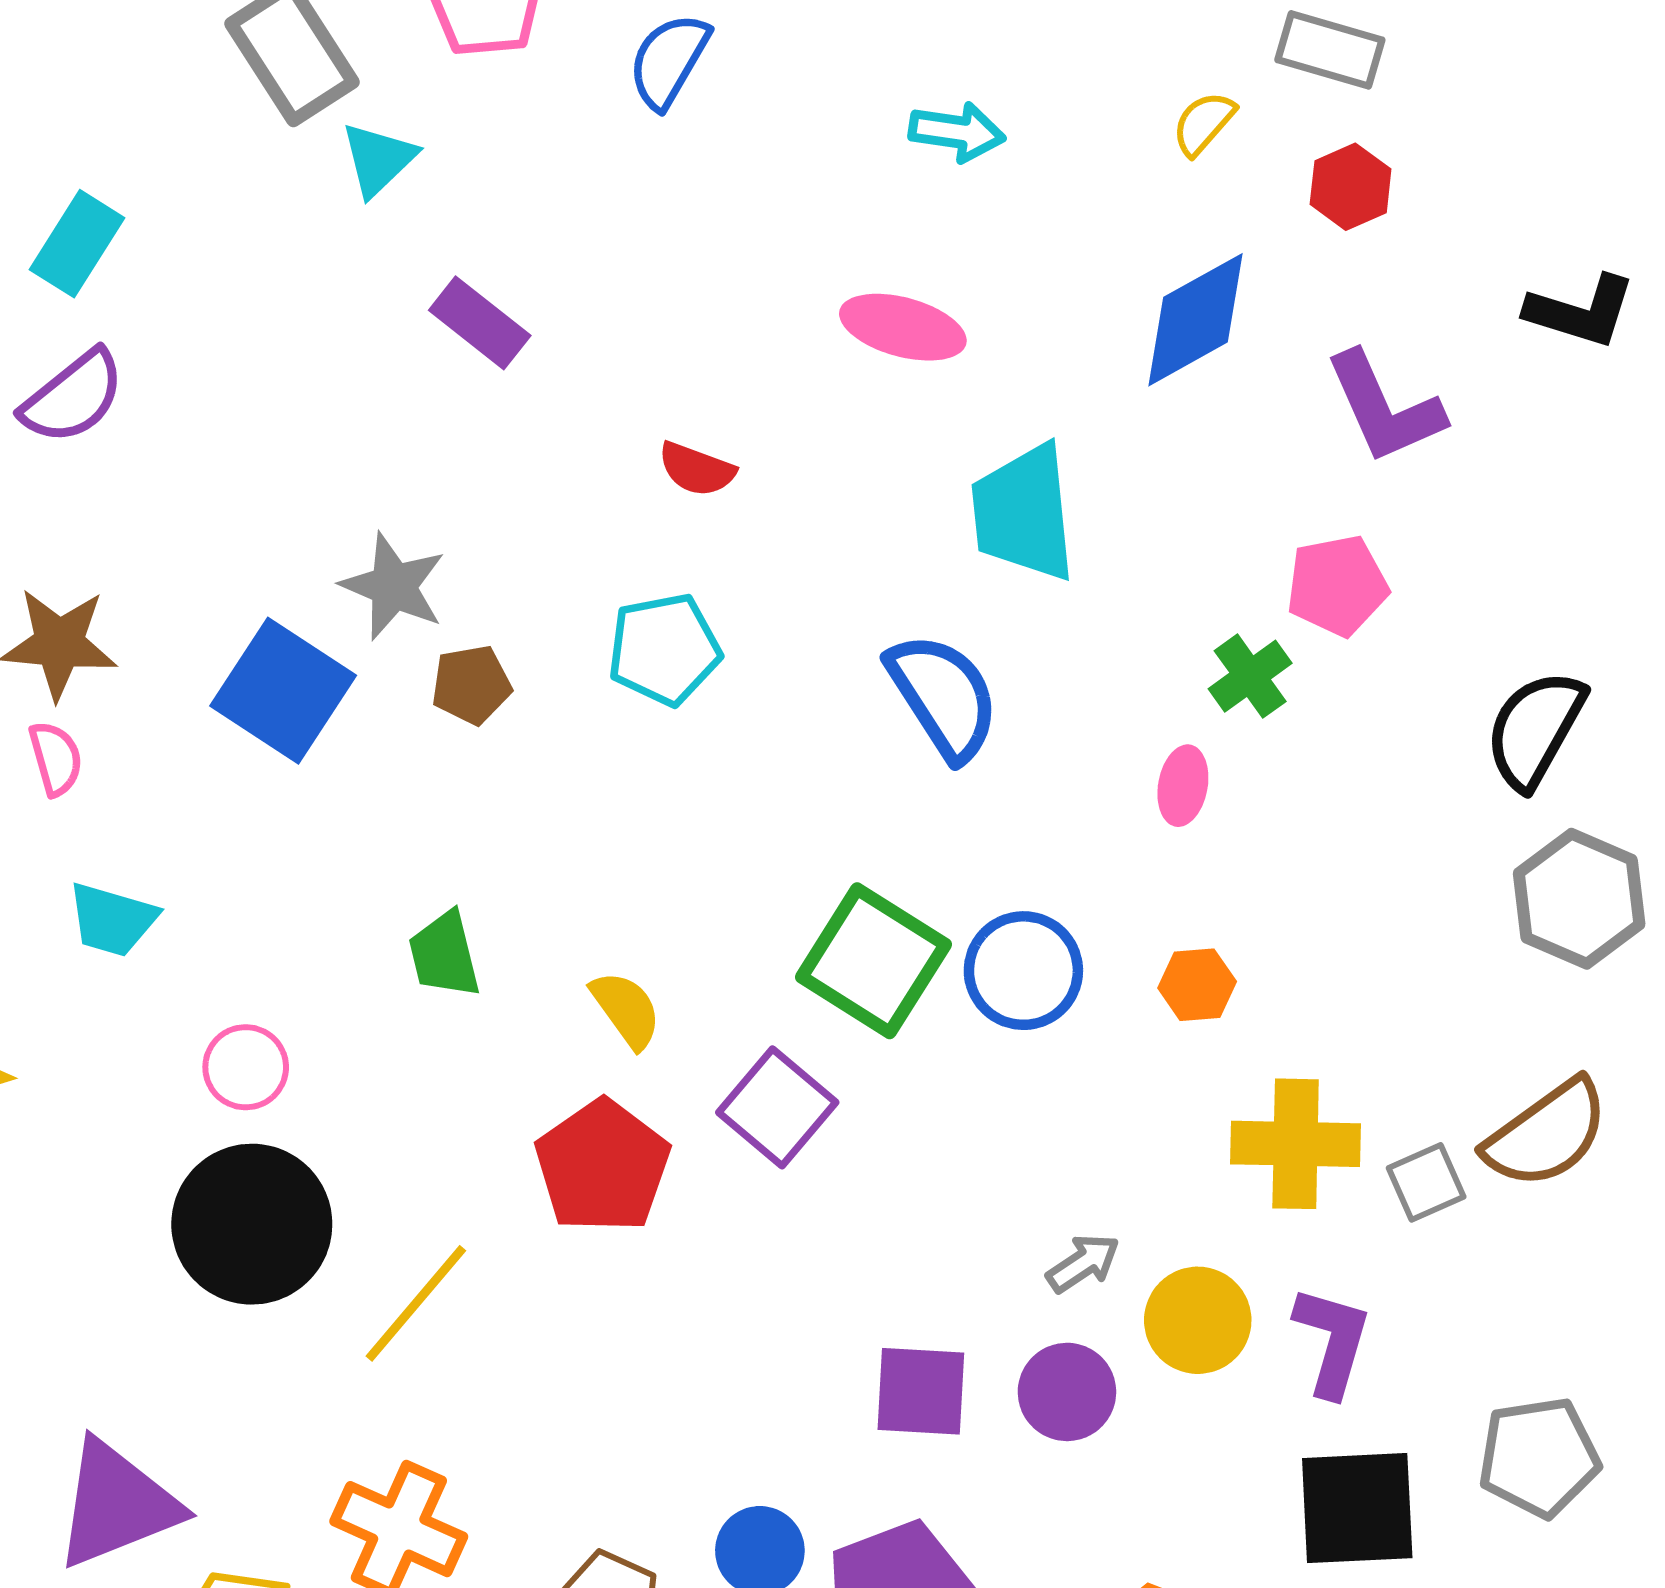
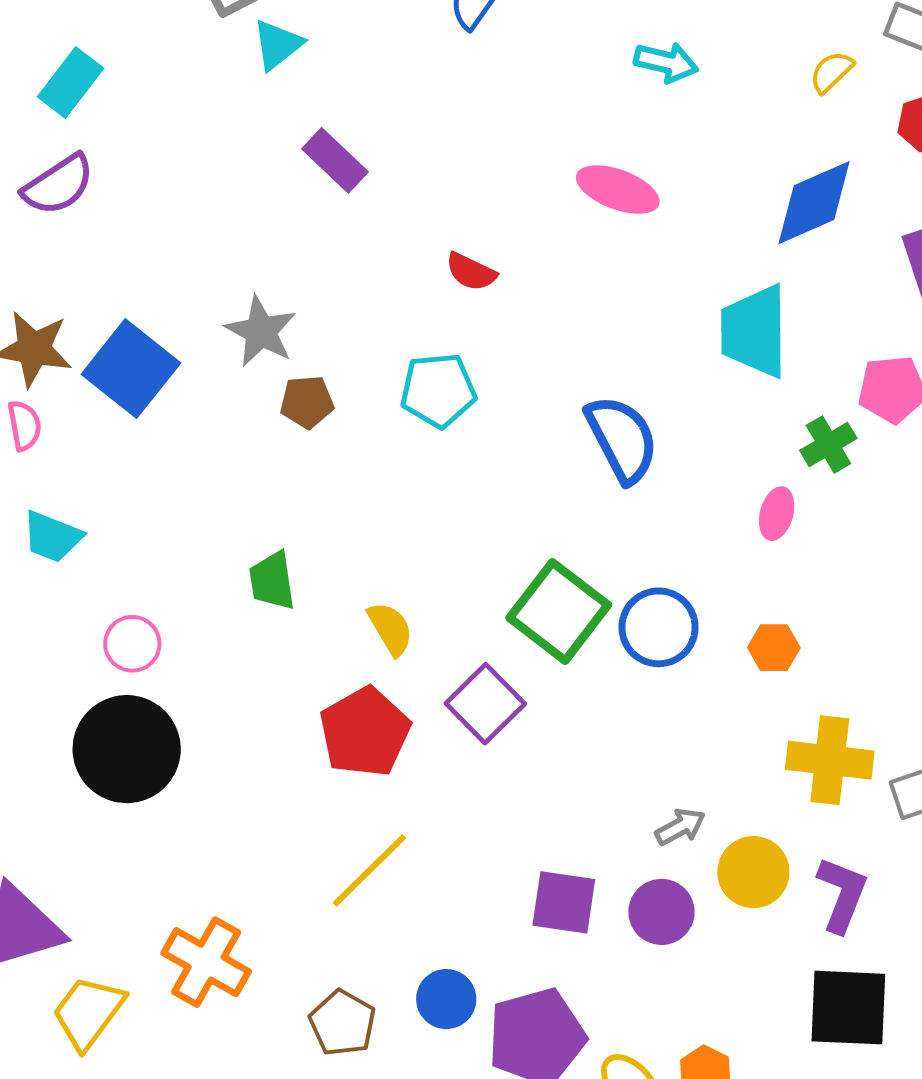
cyan trapezoid: (1024, 513) -> (754, 331), moved
blue square: (283, 691) -> (131, 369), moved
yellow line: (416, 1303) -> (369, 870), moved

